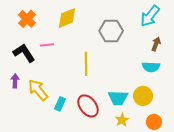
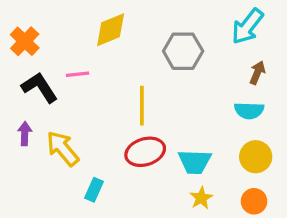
orange cross: (27, 19) -> (25, 41), moved
yellow circle: (143, 96) -> (256, 157), moved
cyan rectangle: (60, 104) -> (94, 190), moved
red ellipse: (88, 106) -> (145, 152), moved, turned -70

